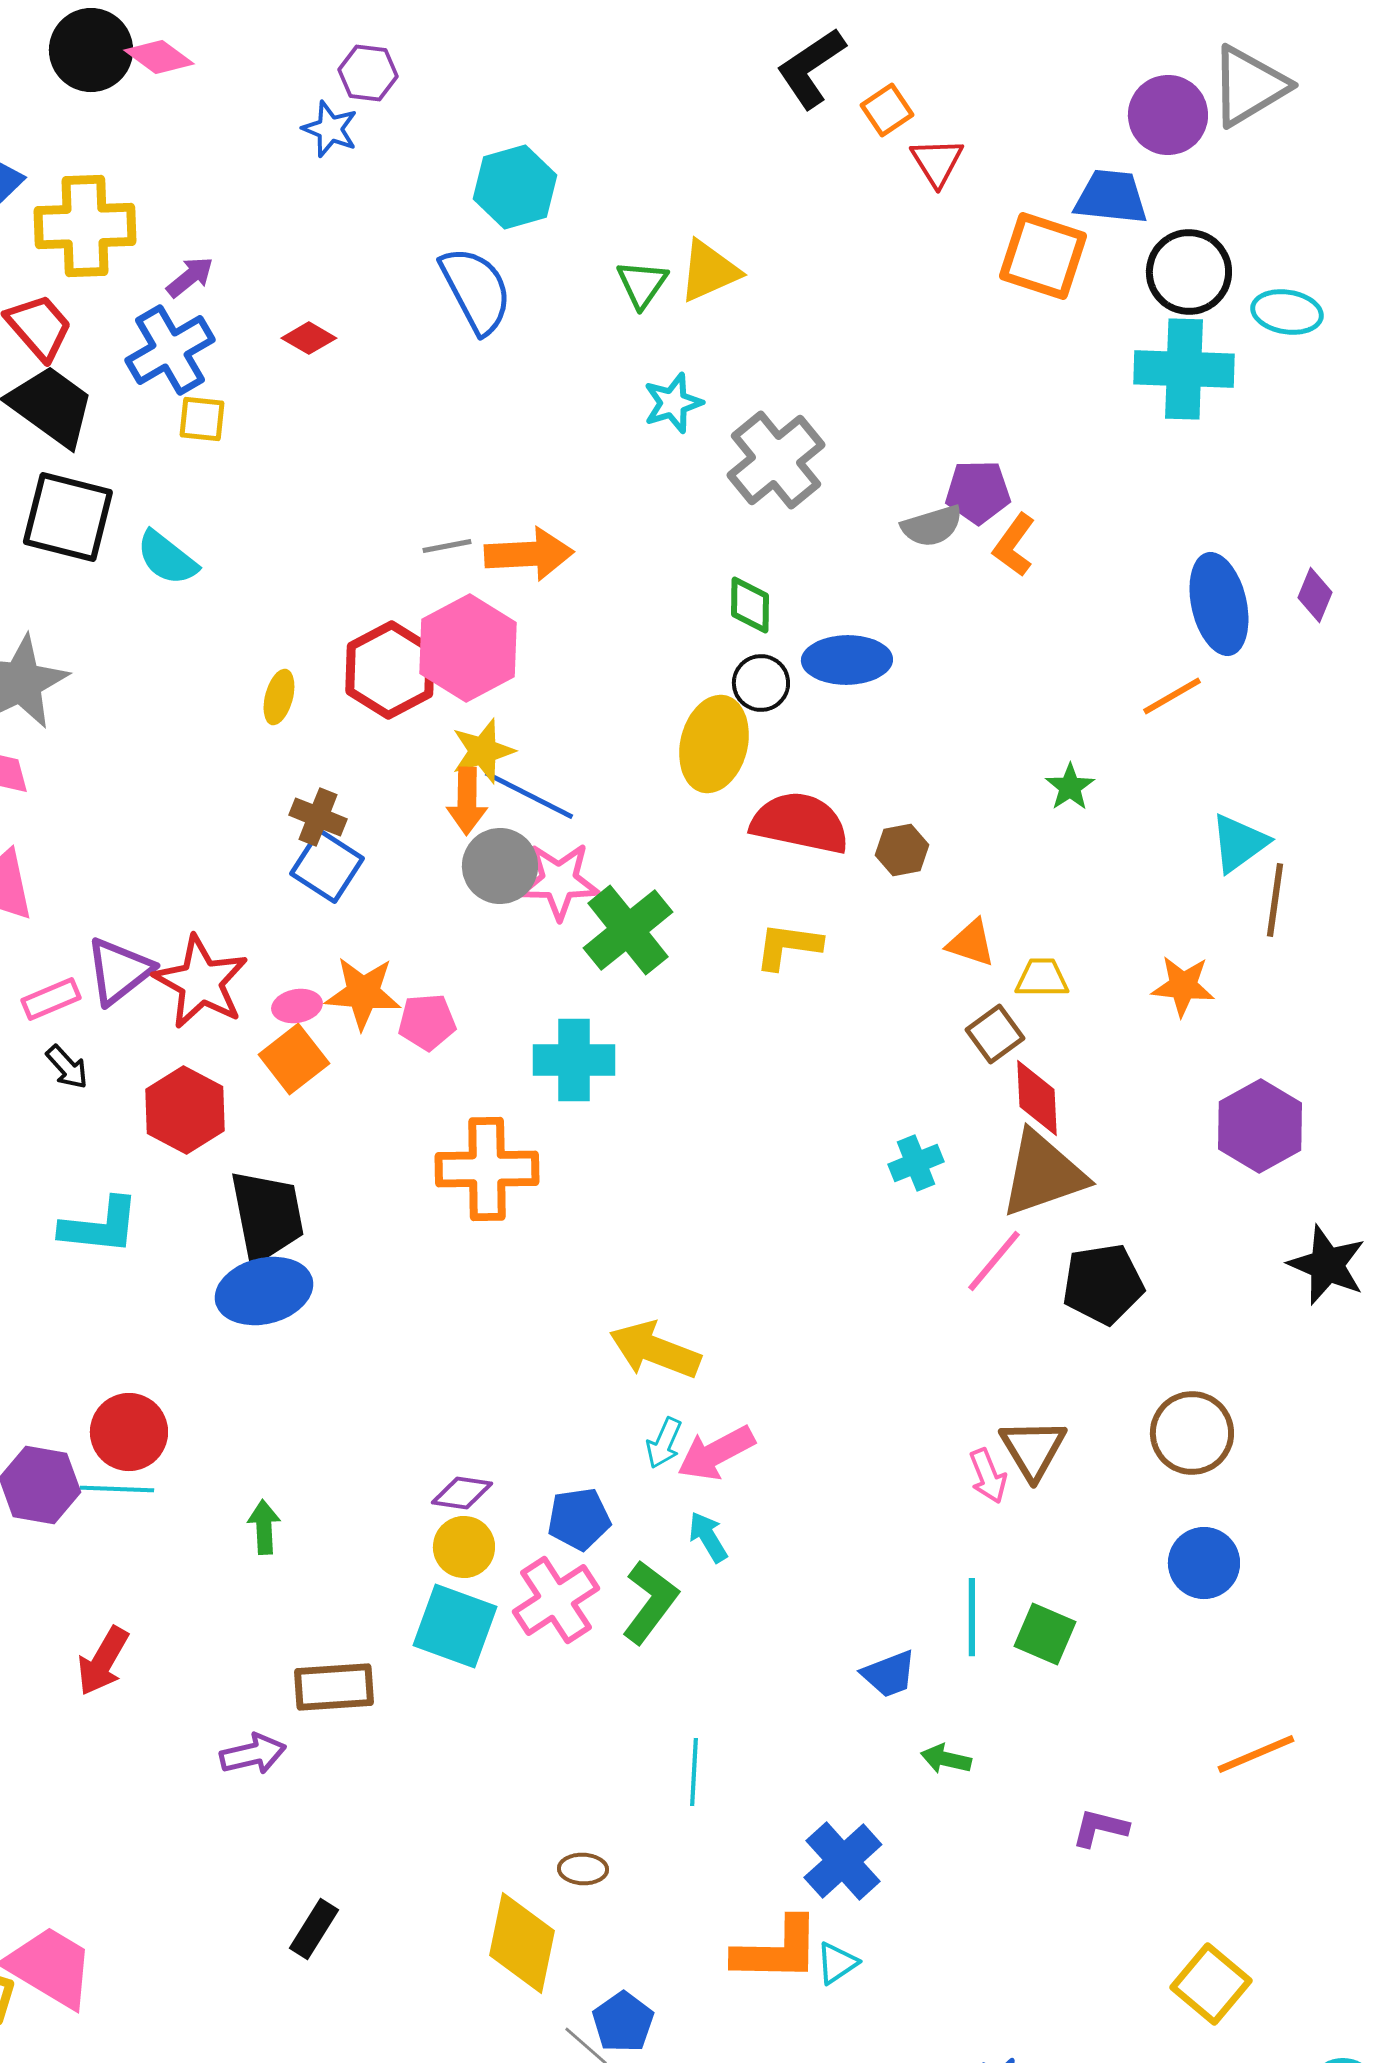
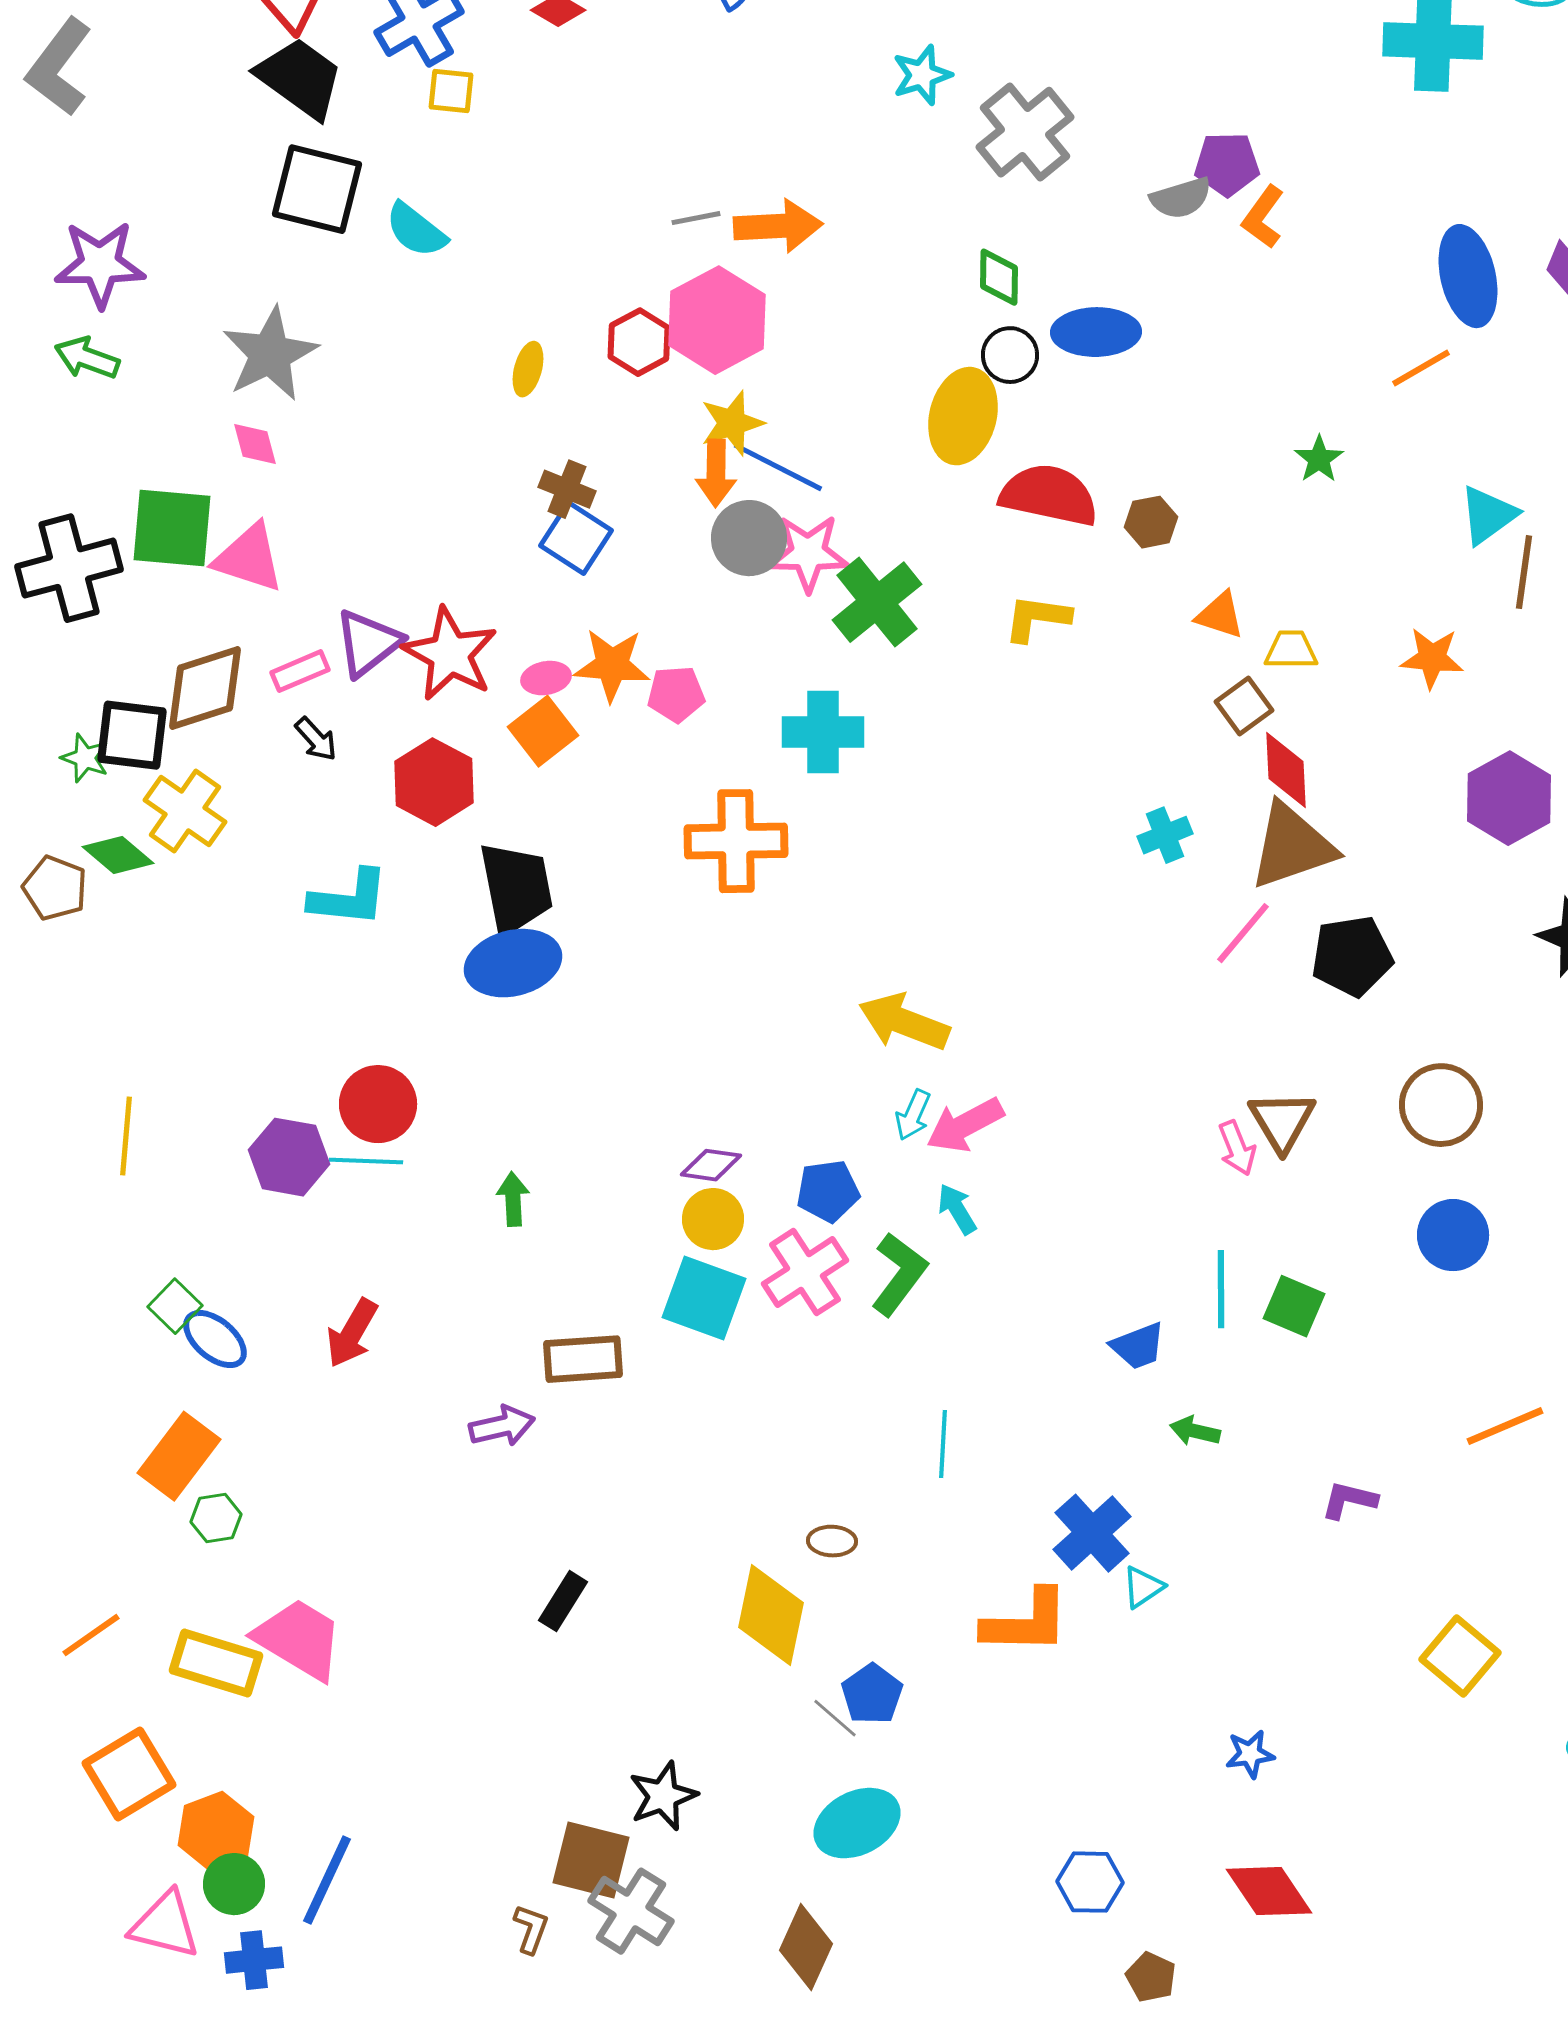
red hexagon: (390, 670) -> (639, 342), size x0.7
cyan triangle: (837, 1963) -> (1143, 1587), moved

